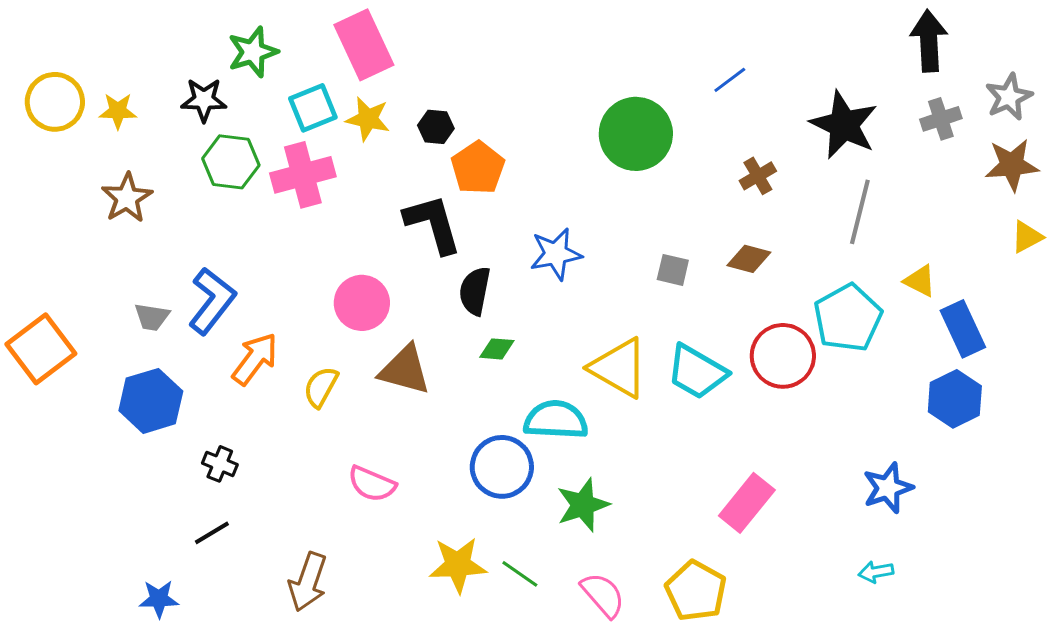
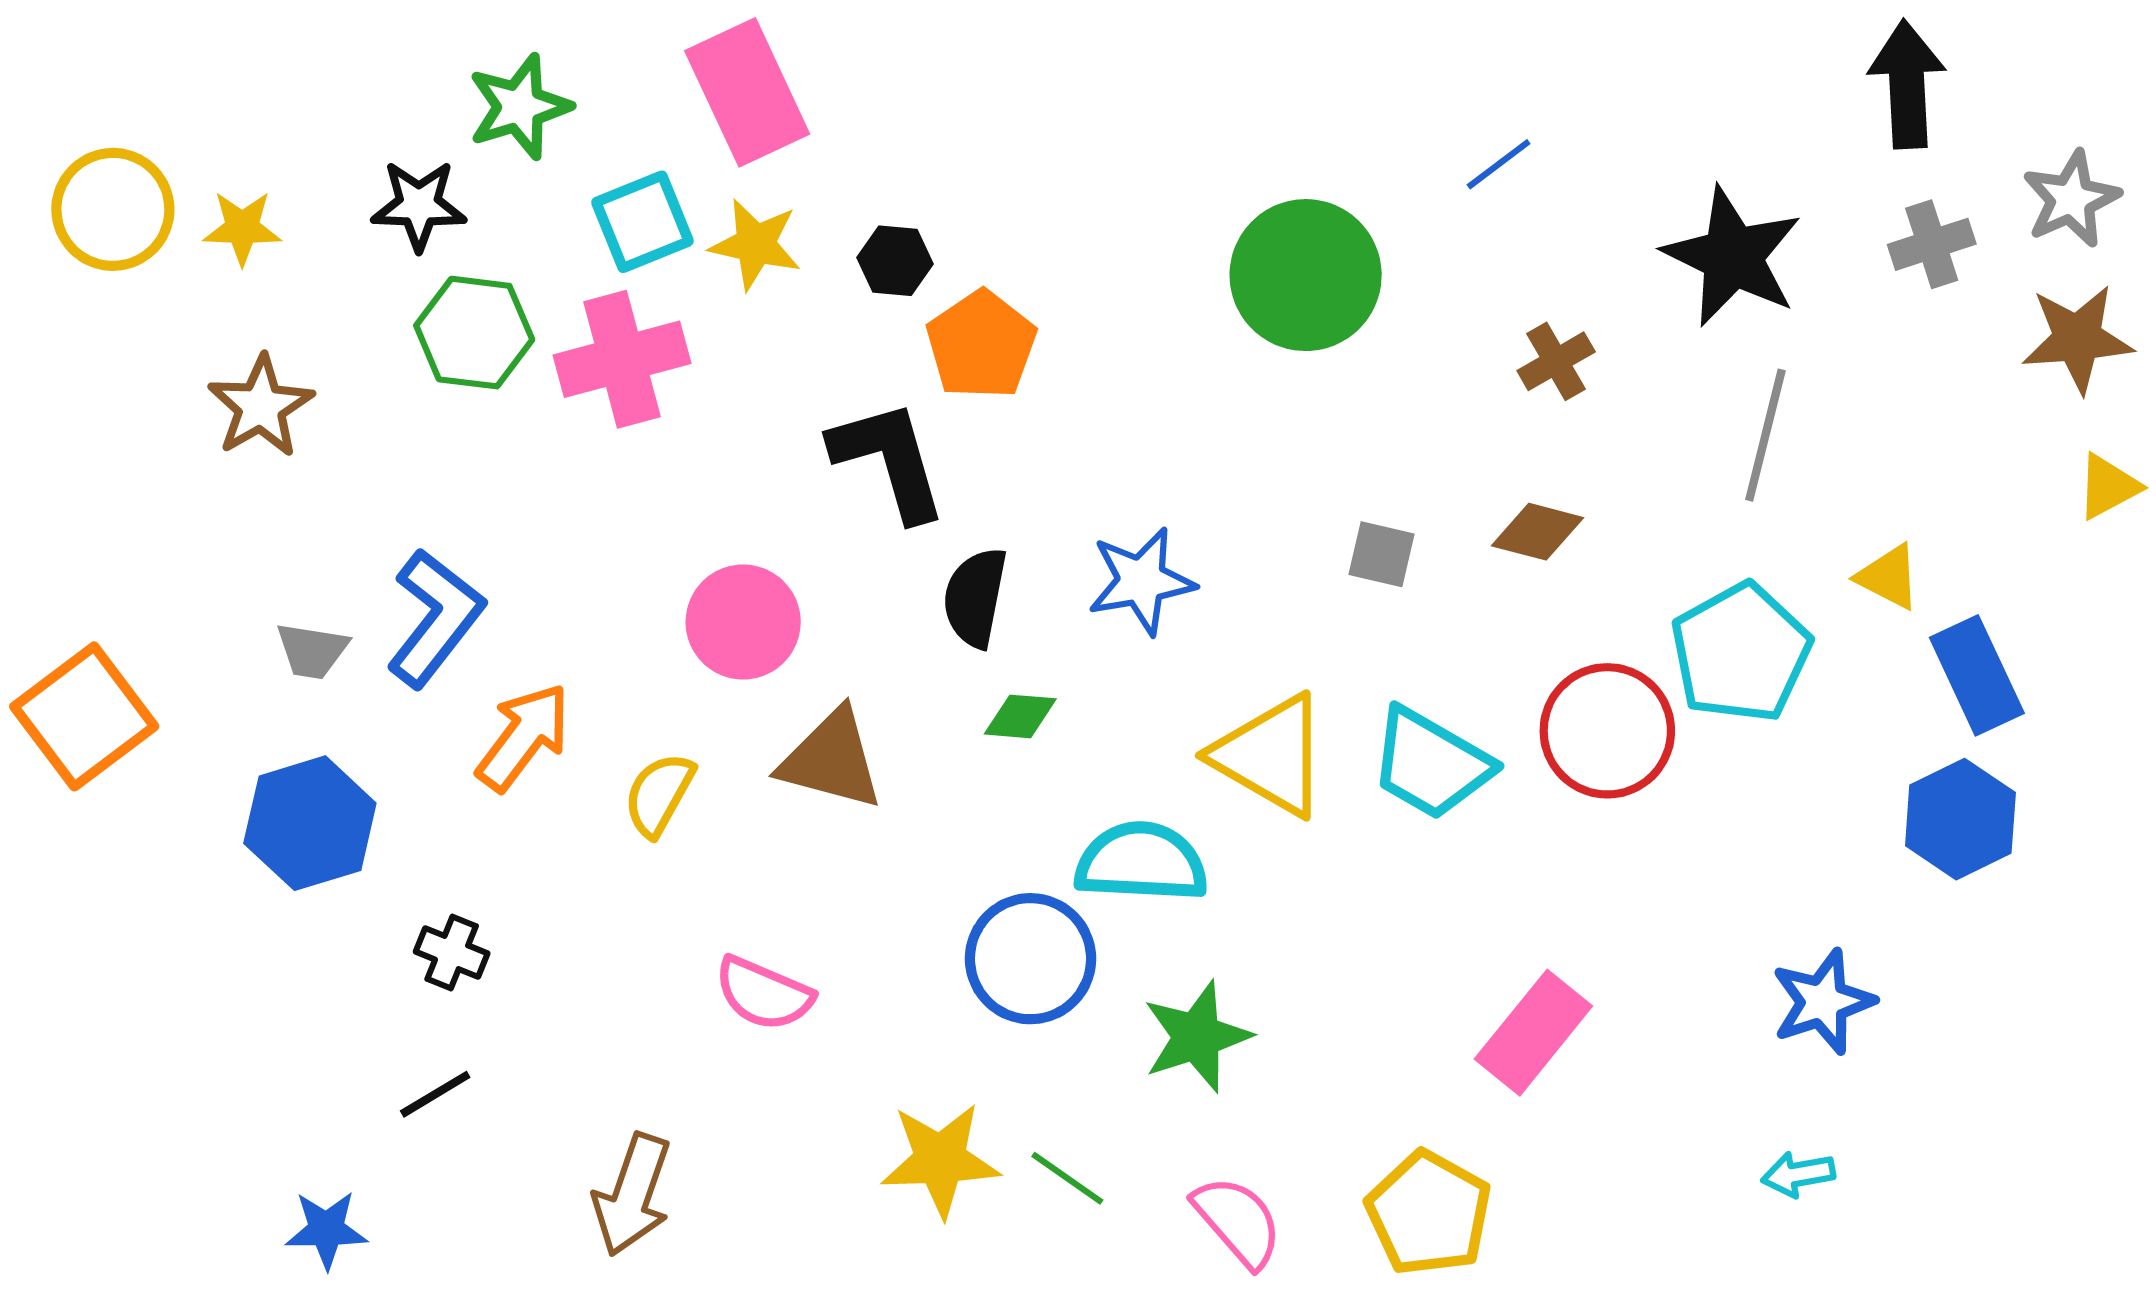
blue star: (556, 254) -> (1141, 581), moved

